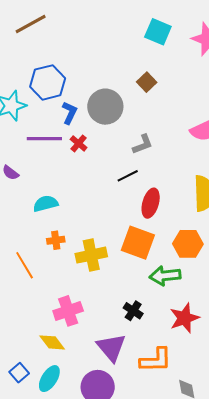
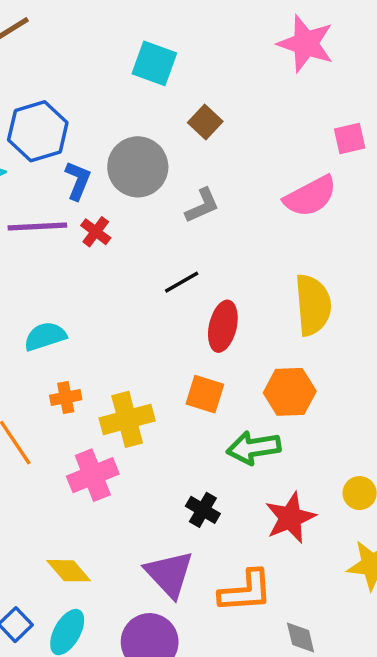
cyan square: (158, 32) -> (154, 63), moved
gray L-shape: (143, 144) -> (202, 206), moved
orange square: (138, 243) -> (205, 394), size x0.7
pink cross: (68, 311) -> (93, 475), moved

